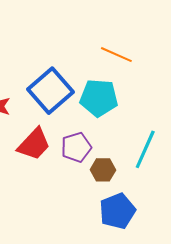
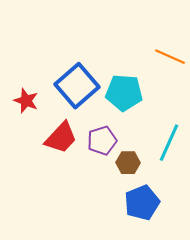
orange line: (116, 55) -> (170, 57), moved

